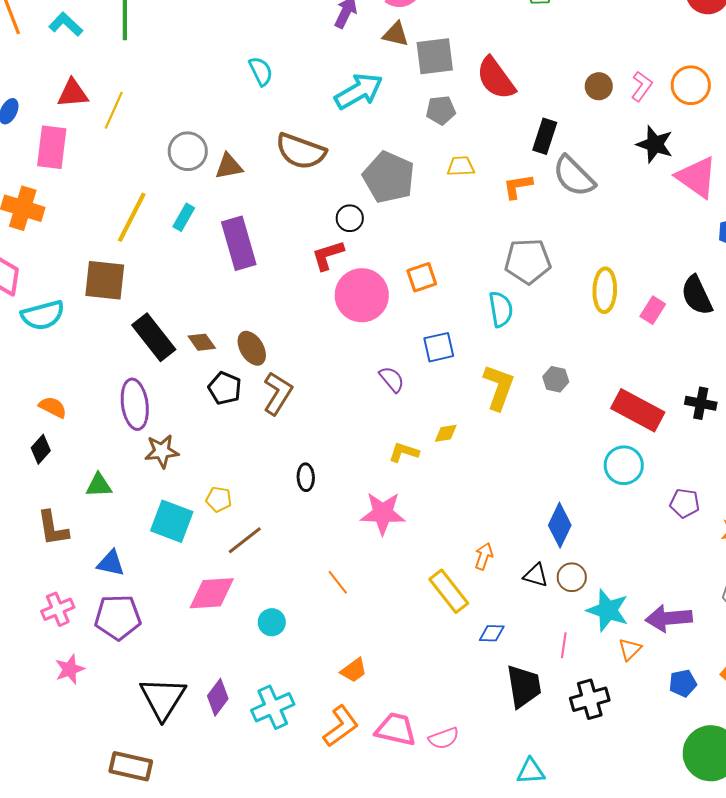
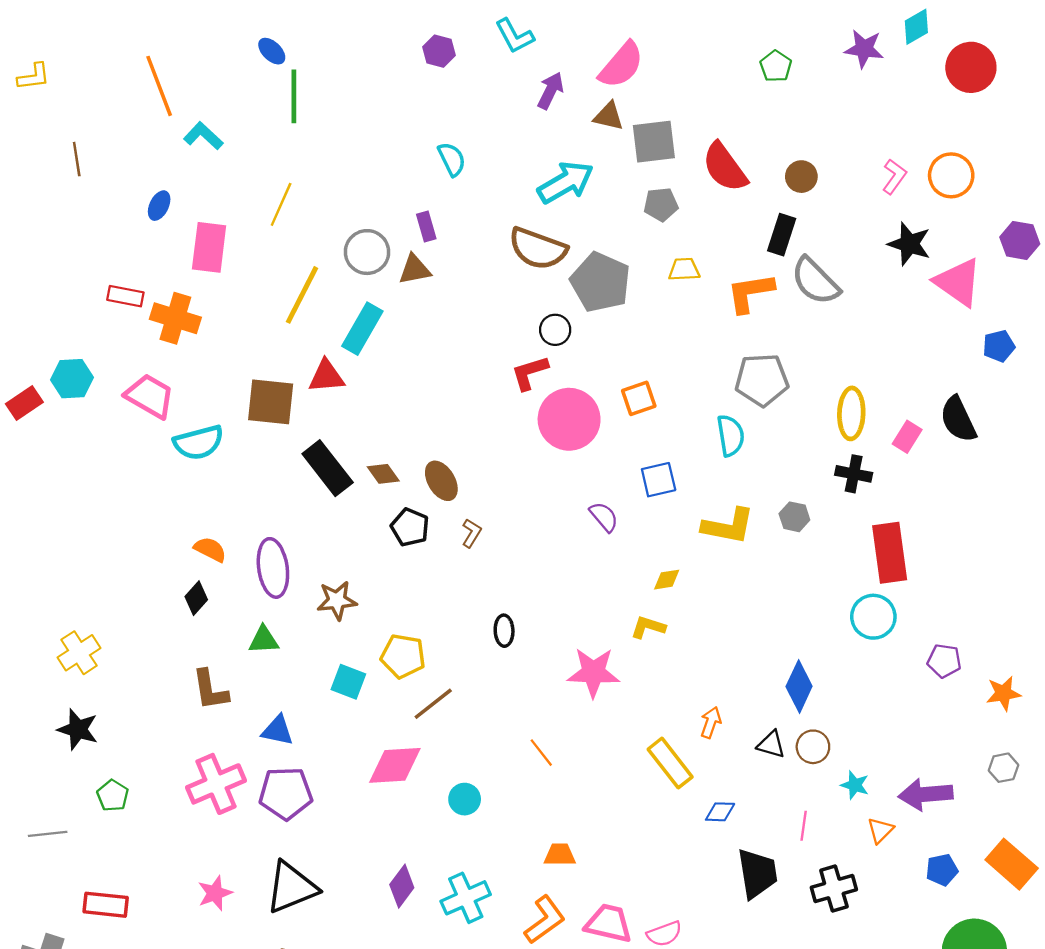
cyan L-shape: (66, 24) -> (203, 136), moved
brown circle: (599, 86) -> (801, 177), moved
red triangle: (73, 93) -> (326, 376), moved
brown semicircle: (301, 151) -> (538, 249), moved
orange L-shape: (518, 186) -> (750, 293), size x1.4
yellow line: (132, 217) -> (302, 295), moved
cyan rectangle: (184, 217) -> (362, 329), size x1.6
purple rectangle: (239, 243) -> (426, 226), moved, size x0.5
yellow L-shape: (499, 387) -> (728, 526), turned 81
brown L-shape: (278, 393) -> (472, 533), size x0.6
black cross: (701, 403) -> (854, 474), moved
purple ellipse: (135, 404) -> (273, 568), moved
red rectangle: (638, 410) -> (890, 553), turned 54
yellow L-shape: (404, 452) -> (648, 627), moved
yellow pentagon: (219, 499) -> (403, 656), size x1.5
cyan square: (172, 521) -> (348, 682), size x0.7
pink cross: (58, 609) -> (216, 784), size x1.5
cyan star: (608, 610) -> (855, 785), size x0.6
pink star: (70, 669) -> (215, 893), moved
orange trapezoid: (354, 670) -> (560, 855), turned -144
black triangle: (163, 698) -> (292, 887), moved, turned 36

